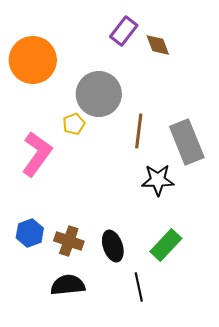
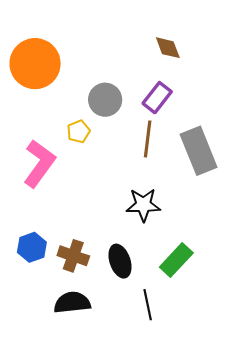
purple rectangle: (124, 31) -> (157, 98), moved
gray circle: (99, 94) -> (105, 100), size x0.7
black star: (158, 180) -> (143, 205), moved

